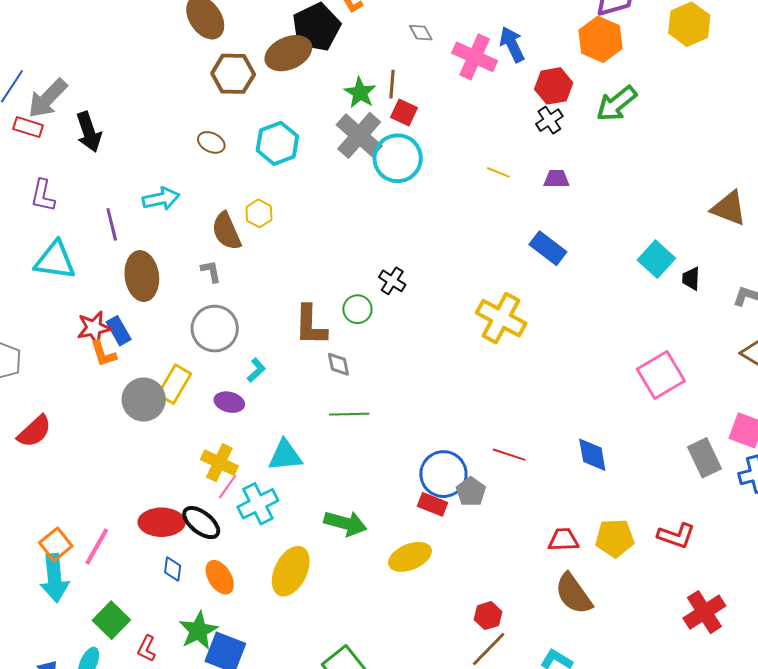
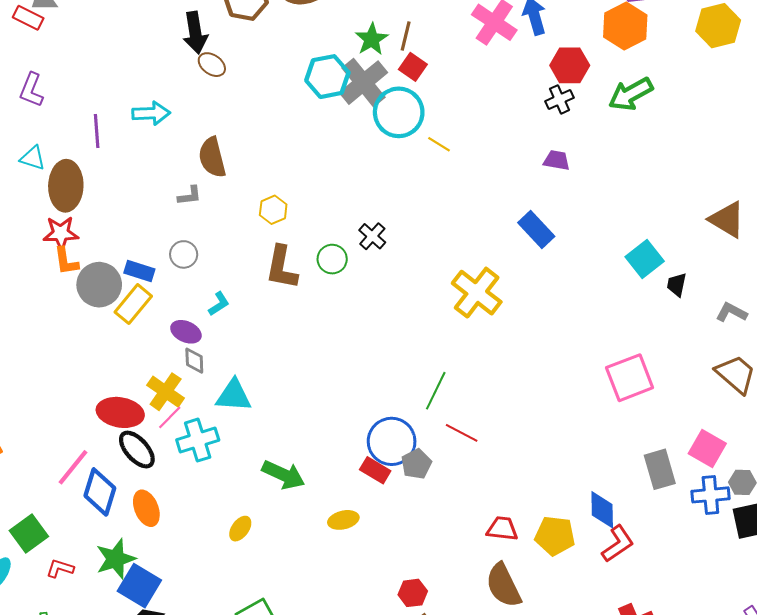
black arrow: (89, 132) -> (195, 33), moved
cyan hexagon: (277, 143) -> (327, 77), moved
yellow line: (498, 172) -> (439, 144), moved
yellow hexagon: (259, 213) -> (273, 210), moved
cyan triangle: (55, 260) -> (33, 158), size x0.6
gray L-shape: (211, 271) -> (190, 196), turned 85
brown ellipse: (142, 276) -> (66, 186), moved
gray circle: (215, 329) -> (184, 254), size x0.6
blue rectangle: (119, 331) -> (139, 271), moved, turned -52
gray diamond: (338, 364) -> (194, 361), moved
gray circle: (144, 400) -> (99, 285), moved
green line: (349, 414) -> (436, 391), moved, turned -72
blue diamond: (592, 455) -> (602, 510), moved
red ellipse: (162, 522) -> (120, 412), moved
red L-shape: (676, 536) -> (618, 544), turned -63
pink line: (97, 547) -> (73, 467), moved
yellow ellipse: (410, 557) -> (343, 520), size x0.7
blue diamond: (173, 569) -> (100, 492), size x1.8
yellow ellipse: (291, 571) -> (240, 529), moved, size x0.5
red L-shape: (147, 649) -> (60, 568), turned 72

